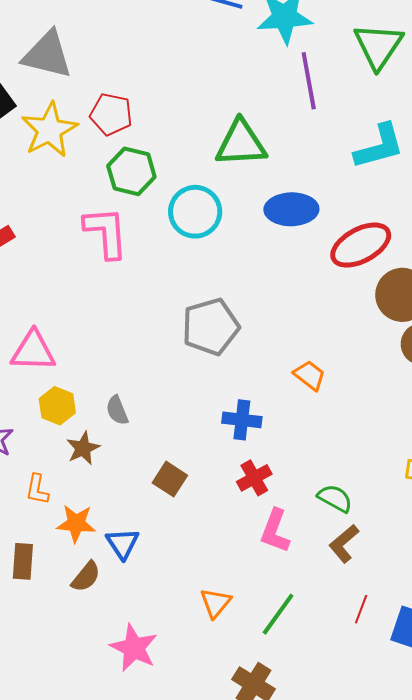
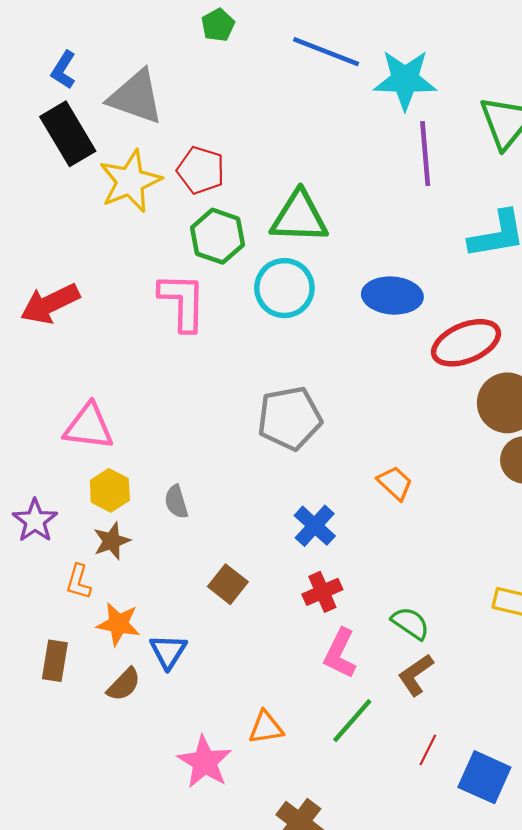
green triangle: (241, 143) -> (299, 217), moved
blue cross: (242, 420) -> (315, 526), turned 30
brown star: (83, 448) -> (112, 541), moved
orange triangle: (215, 603) -> (266, 727), turned 36
green line: (278, 614) -> (352, 721), moved
pink star: (134, 648) -> (205, 762), moved

